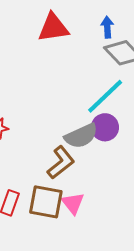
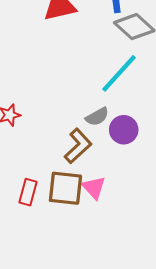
purple circle: (105, 127) -> (124, 130), moved
gray semicircle: (81, 136) -> (97, 117), size x0.7

